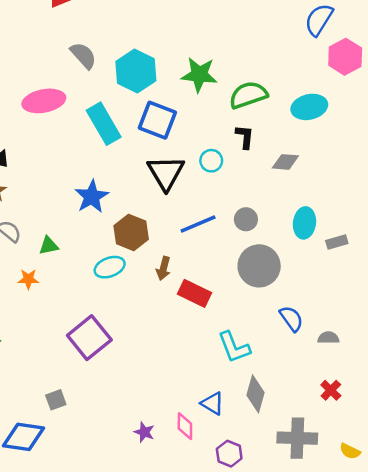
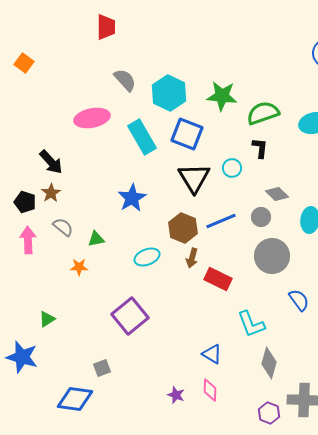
gray diamond: (285, 162) -> (277, 194), moved, turned 40
brown hexagon: (131, 232) -> (183, 228), moved
blue triangle: (212, 403) -> (212, 354), moved
purple hexagon: (229, 454) -> (269, 413), moved

